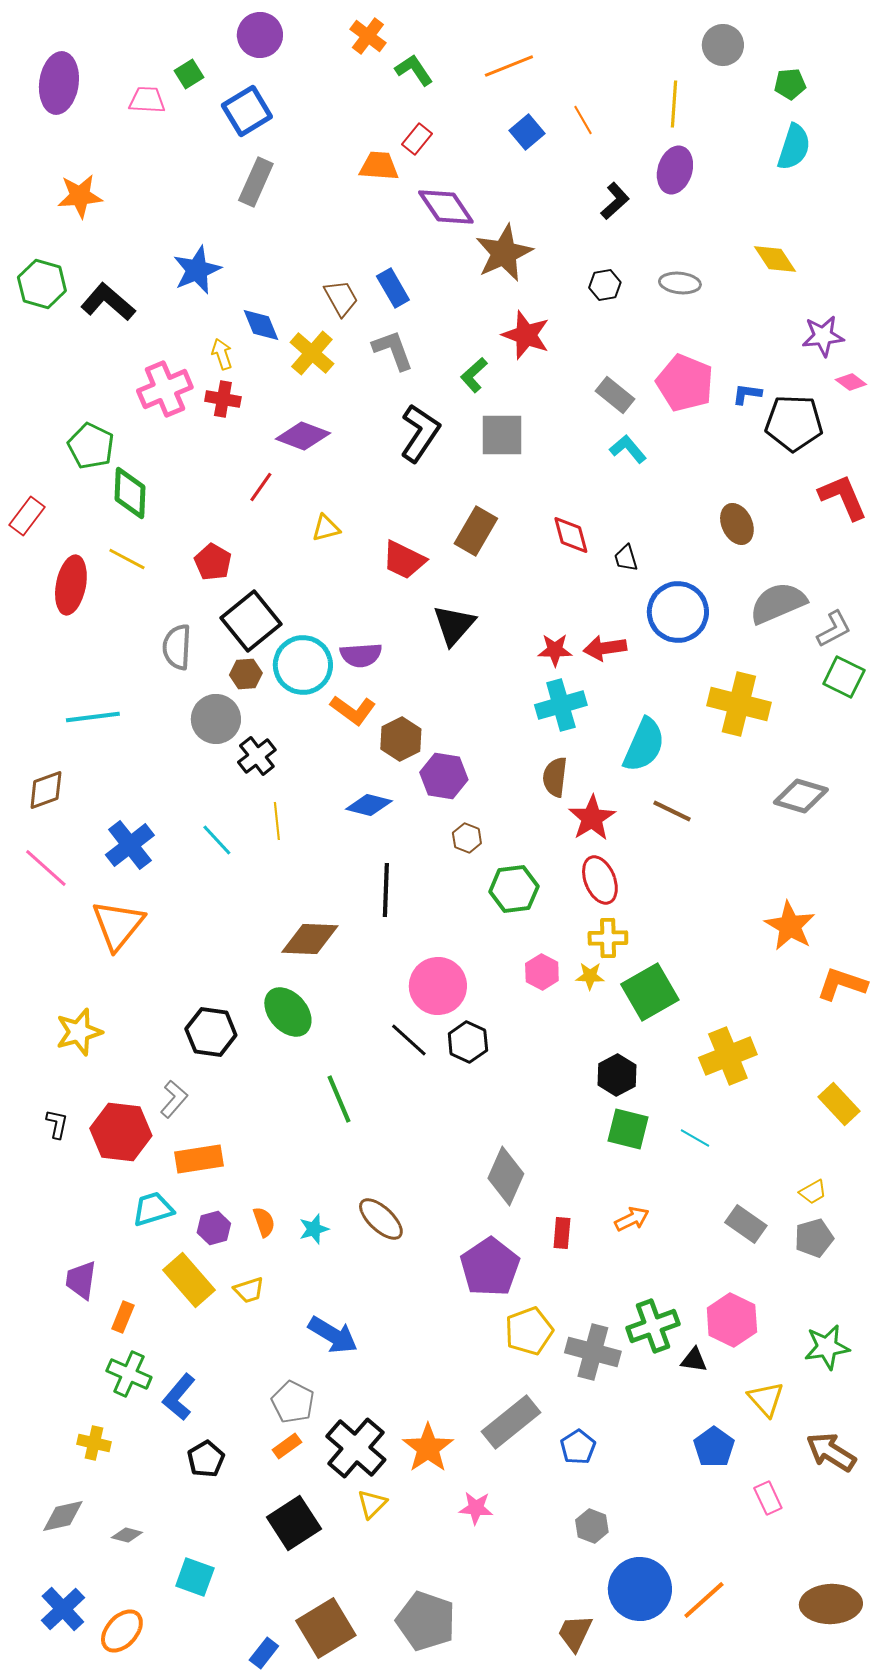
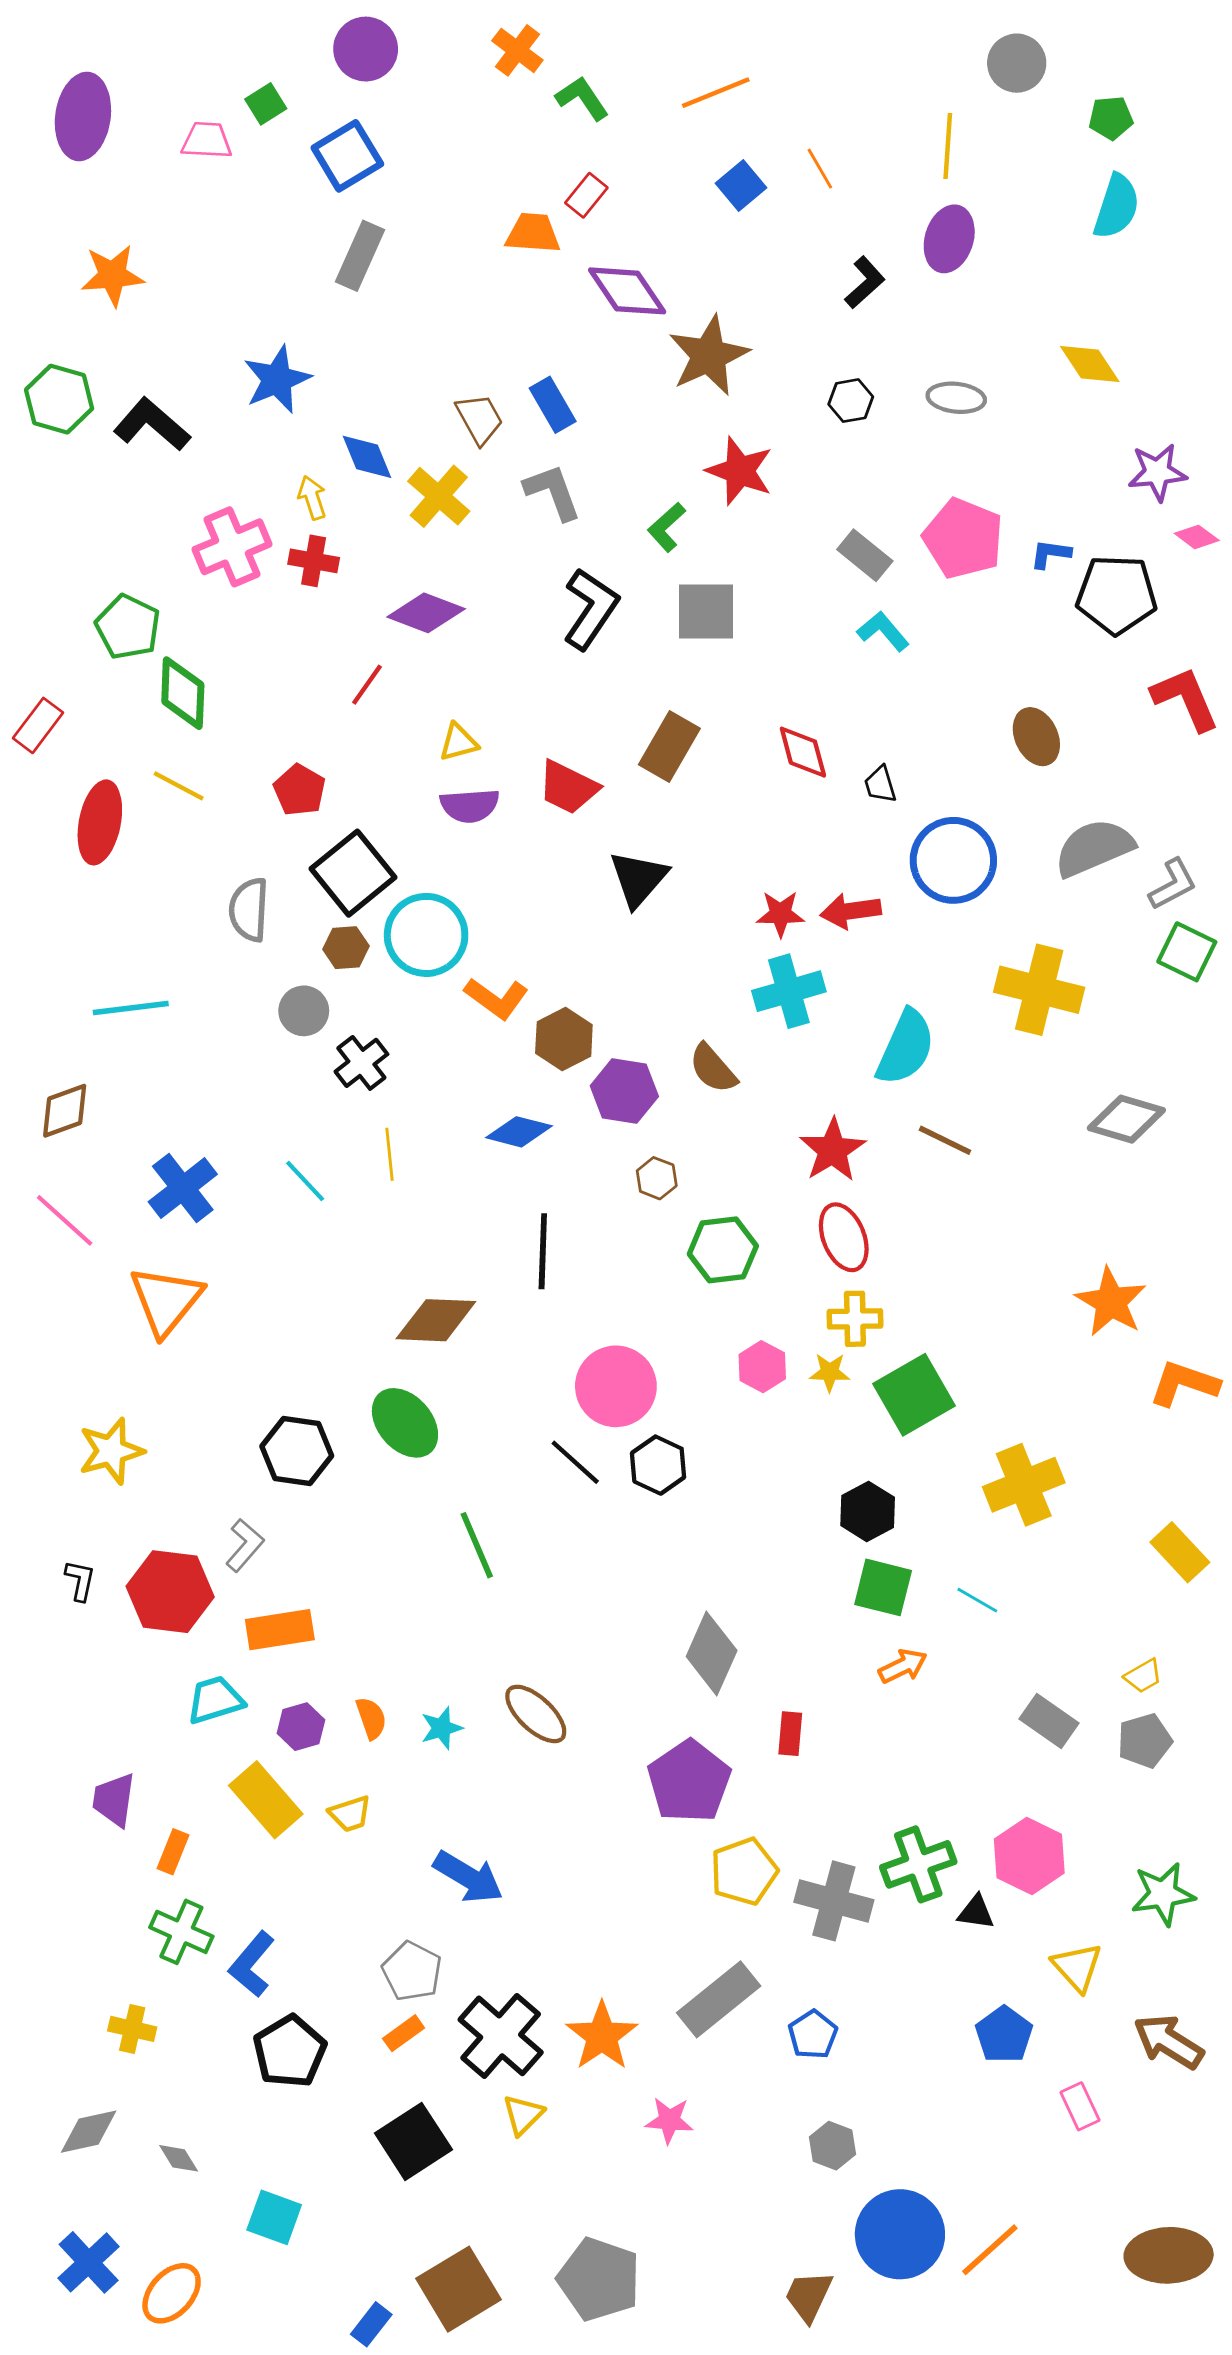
purple semicircle: (361, 655) -> (470, 806), moved
gray circle: (216, 719) -> (304, 1011), size x0.7
brown semicircle: (555, 777) -> (713, 1069), moved, turned -48
orange arrow: (632, 1219) -> (903, 1666), moved
black pentagon: (206, 1459) -> (290, 2051), size x1.4
gray diamond: (127, 1535) -> (179, 2158), turned 44

